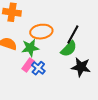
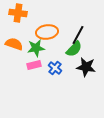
pink rectangle: (28, 65) -> (34, 65), turned 40
blue cross: (38, 68) -> (55, 68), moved

